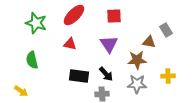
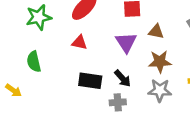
green star: (36, 23) -> (39, 17), turned -30
brown triangle: (149, 42) -> (156, 32), moved
yellow arrow: (21, 91) -> (13, 90), moved

